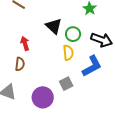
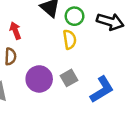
blue L-shape: (92, 66) -> (102, 89), moved
purple circle: (43, 97) -> (39, 79), moved

